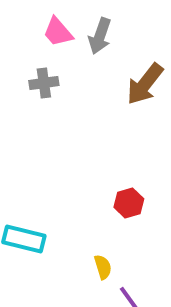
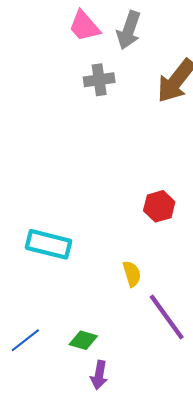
gray cross: (44, 83) -> (99, 80), moved

